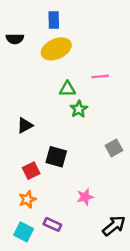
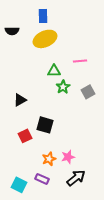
gray square: (114, 148) -> (88, 92), moved
orange star: (27, 199) -> (49, 159), moved
black arrow: (114, 226) -> (76, 178), moved

